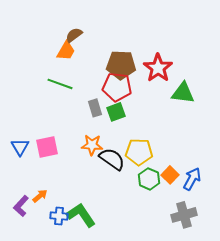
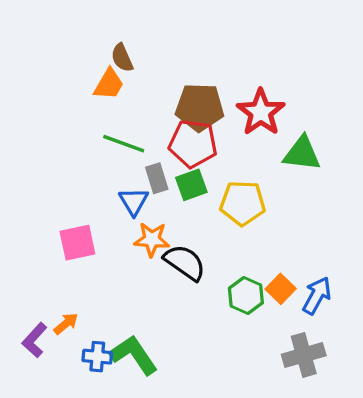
brown semicircle: (74, 35) -> (122, 58), turned -78
green line: (60, 84) -> (124, 144), moved
blue triangle: (20, 147) -> (134, 201), moved
yellow pentagon: (139, 152) -> (243, 203), moved

